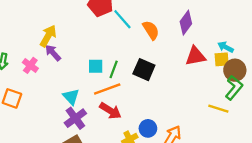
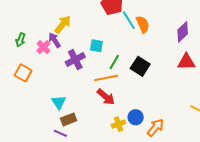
orange semicircle: (151, 30) -> (143, 24), moved
purple arrow: (53, 53) -> (55, 40), moved
cyan square: (96, 66) -> (96, 46), moved
cyan triangle: (71, 97) -> (59, 102), moved
purple cross: (75, 118) -> (75, 60), moved

